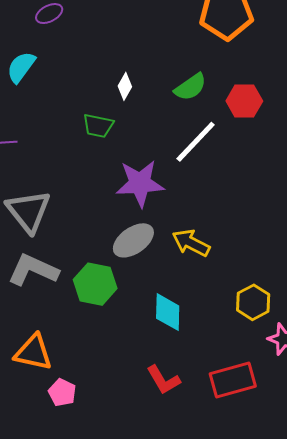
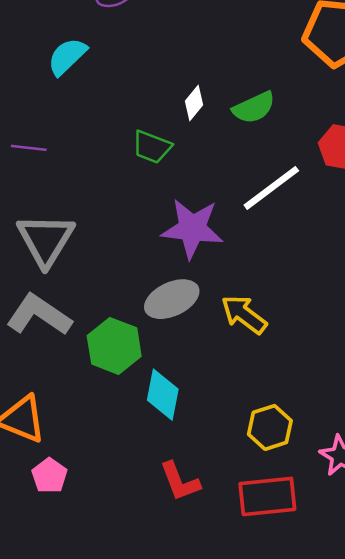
green semicircle: (190, 87) -> (254, 108), moved
yellow hexagon: (253, 302) -> (270, 427), moved
cyan diamond: (168, 312) -> (163, 395), moved

